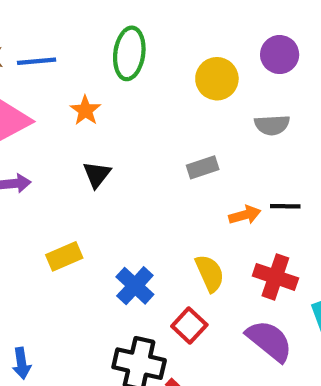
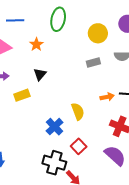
gray rectangle: (203, 167) -> (93, 63), moved
yellow rectangle: (64, 256) -> (22, 95), moved
yellow semicircle: (210, 273) -> (78, 111), moved

